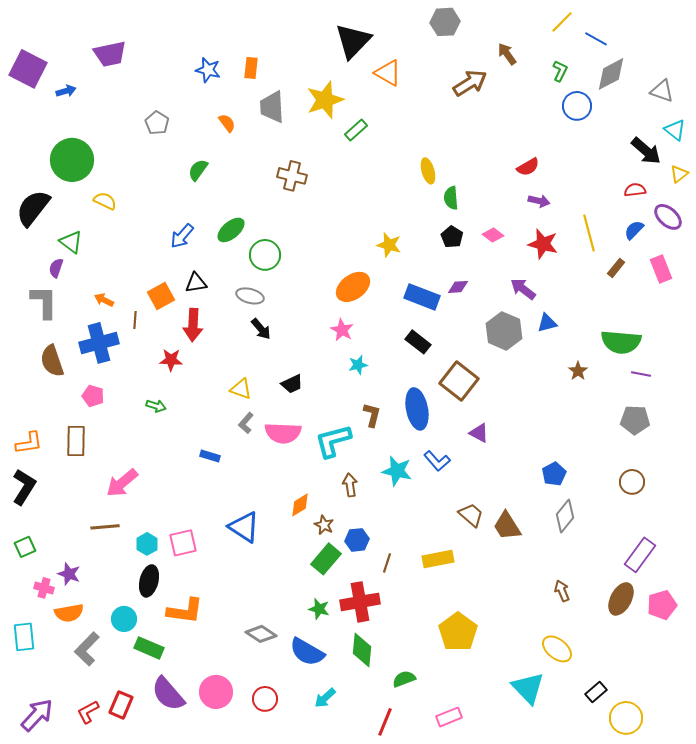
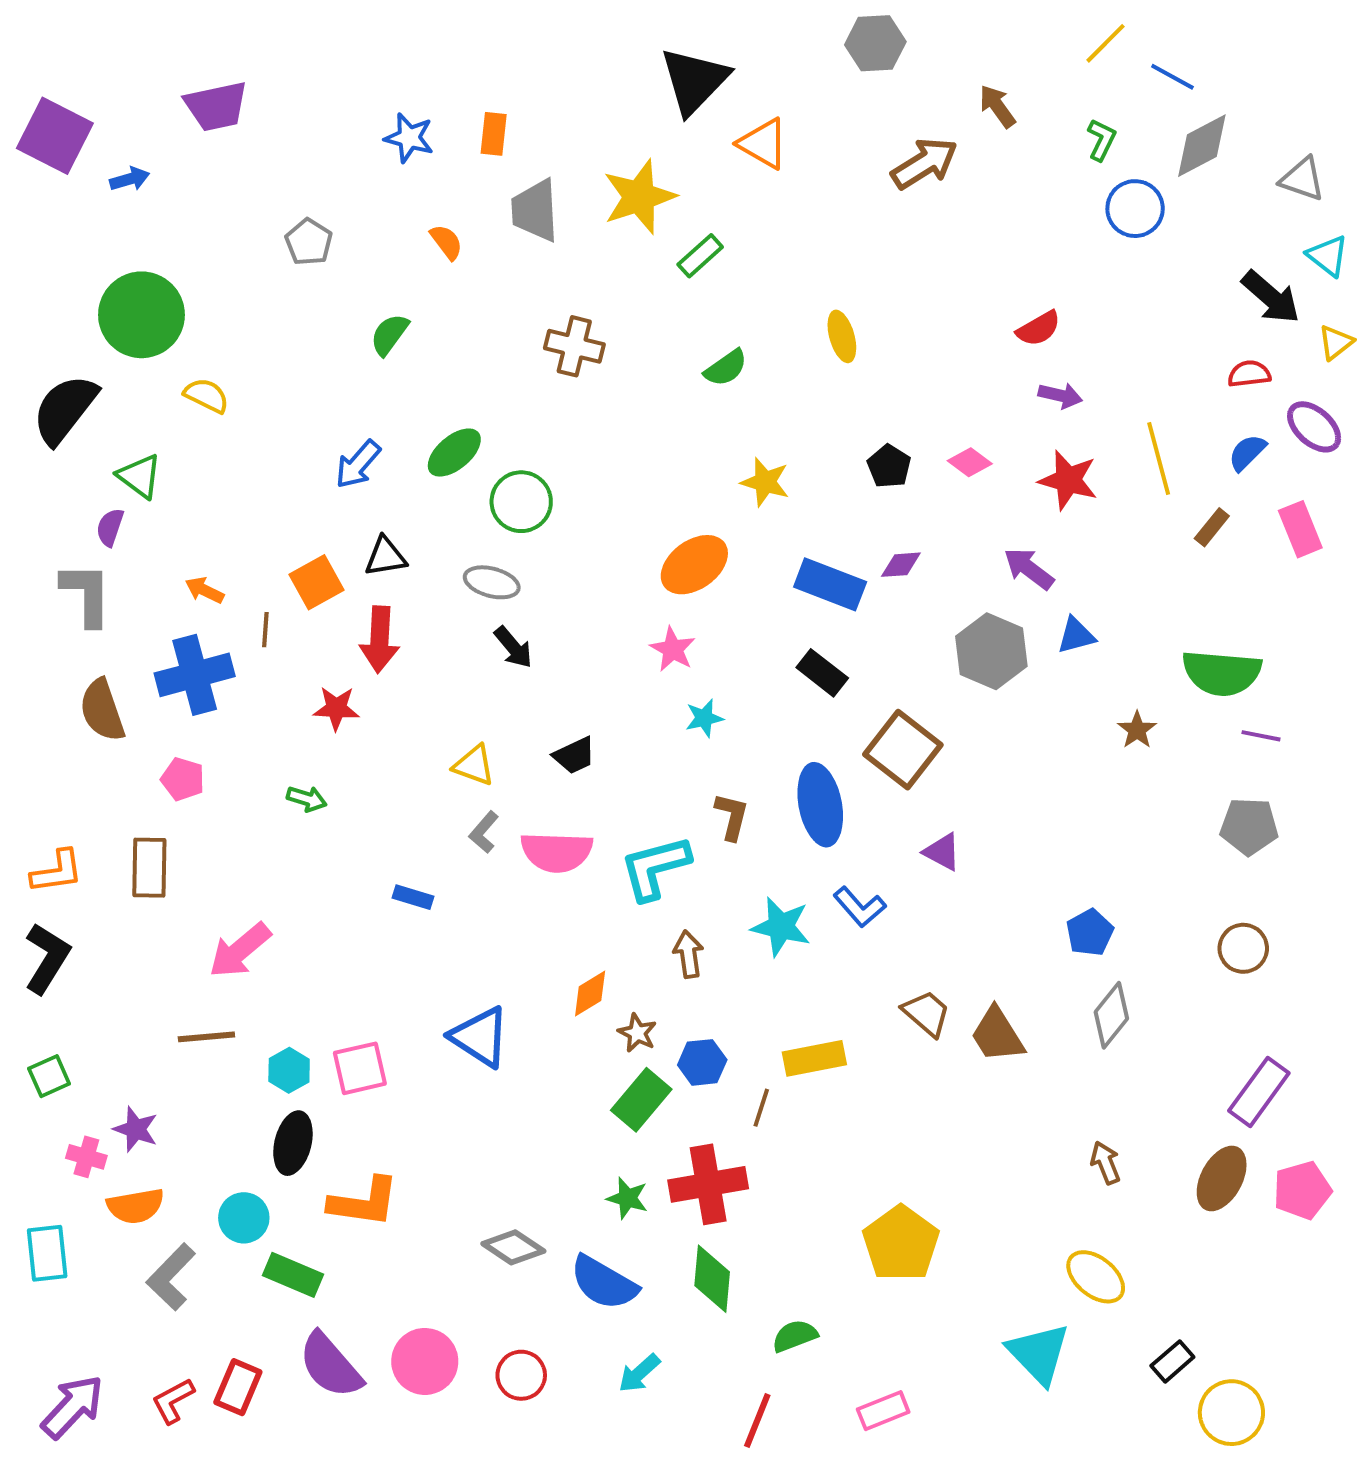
green semicircle: (451, 198) -> (726, 368), moved, turned -120
yellow rectangle: (438, 559) -> (814, 1058), moved

